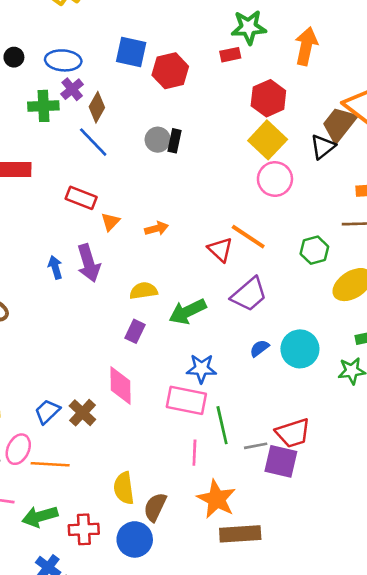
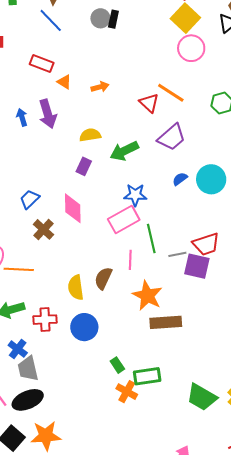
orange triangle: (110, 222) -> (64, 82), turned -42
pink rectangle: (186, 400) -> (124, 220), turned -40
blue trapezoid: (47, 412) -> (30, 199), moved
brown semicircle: (155, 507) -> (103, 278), moved

